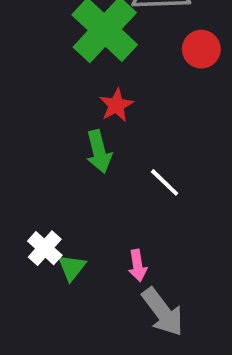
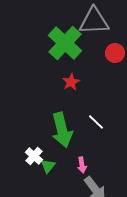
green arrow: (99, 152) -> (62, 130), moved, size x1.6

